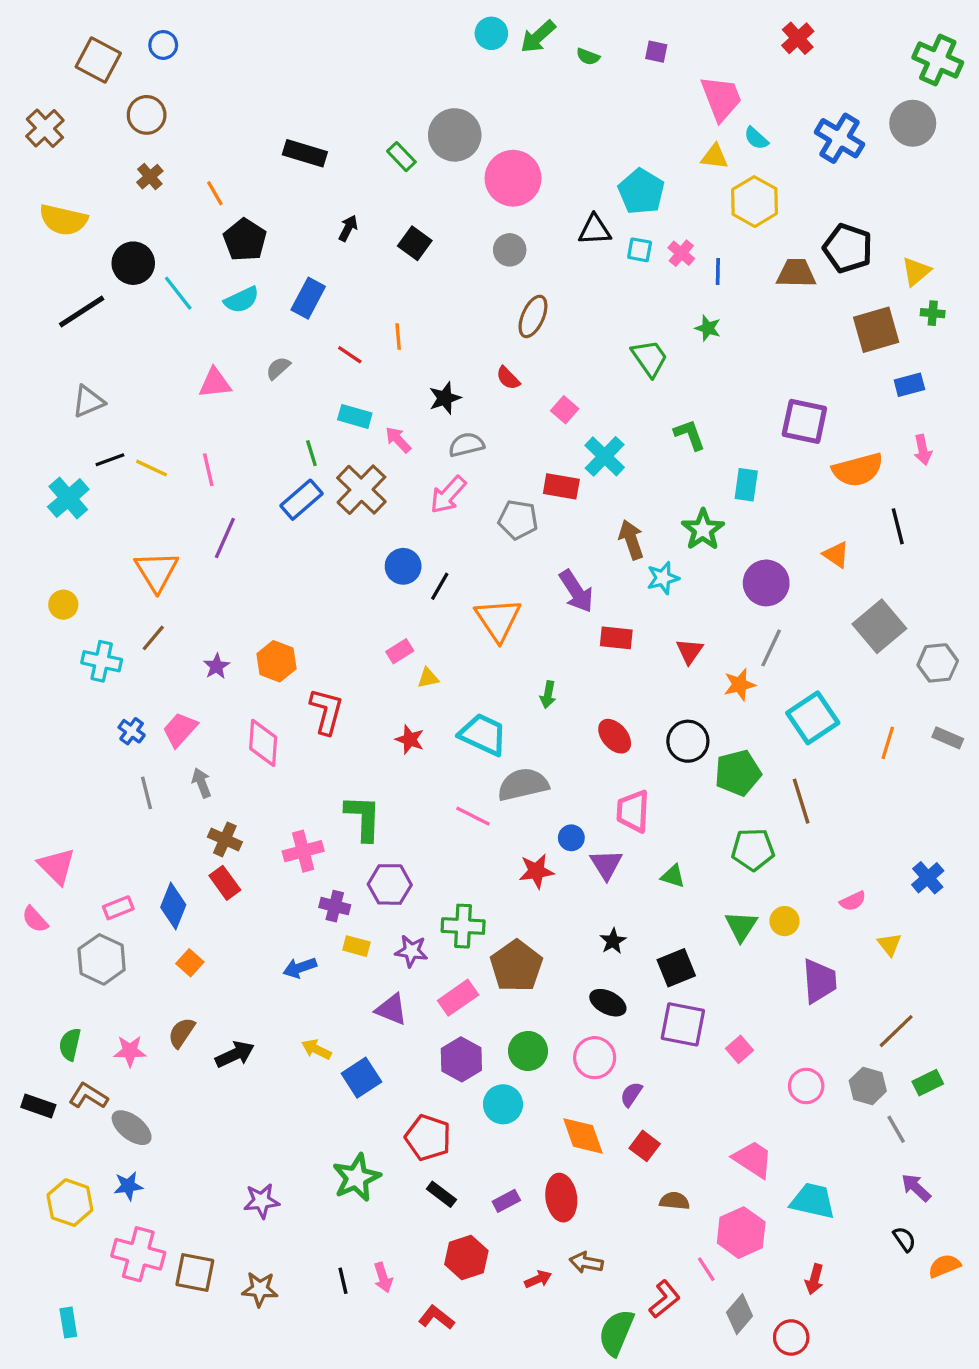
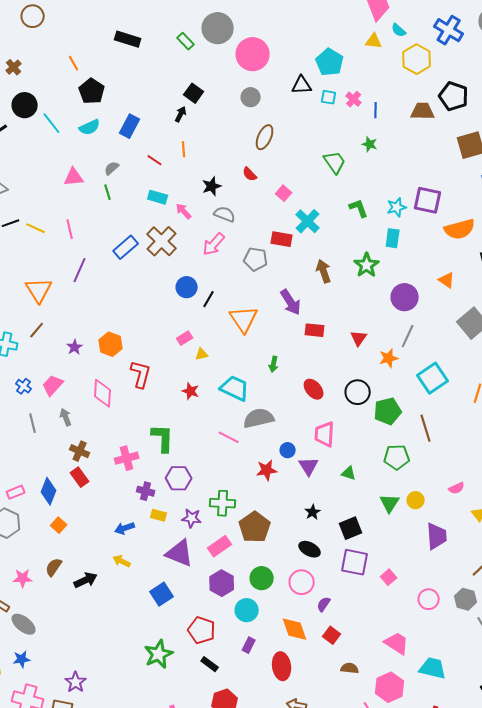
brown cross: (150, 177) -> (14, 67), moved
yellow hexagon: (755, 202) -> (417, 59), moved
black arrow: (348, 228) -> (181, 114), moved
gray semicircle: (466, 445) -> (225, 214), turned 35
green line: (311, 453) -> (108, 192), moved
cyan star: (663, 578) -> (397, 207), moved
purple triangle: (391, 1009) -> (180, 553), size x1.4
yellow arrow: (316, 1049) -> (122, 561), moved
purple star: (261, 1201) -> (76, 682), moved, turned -30
purple rectangle: (506, 1201) -> (249, 645), moved, turned -35

